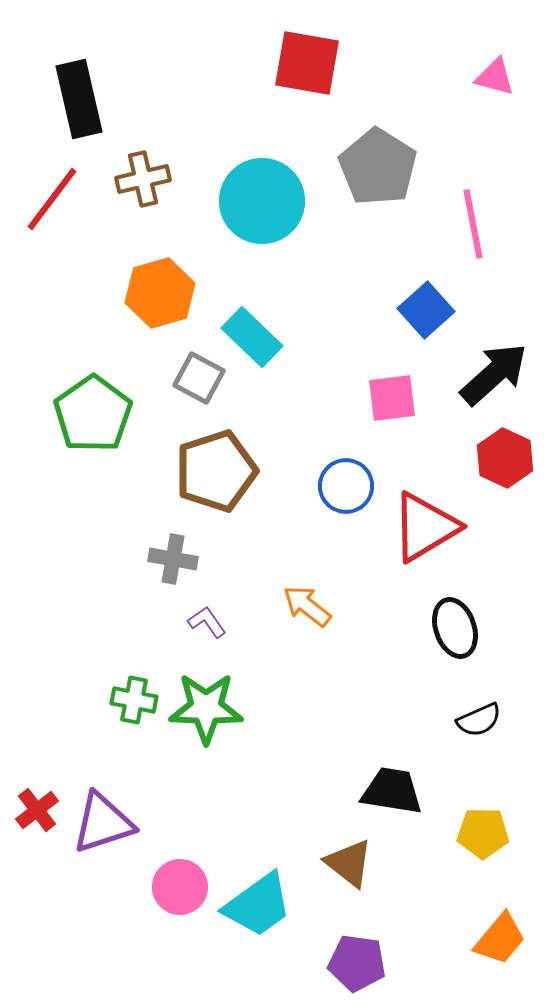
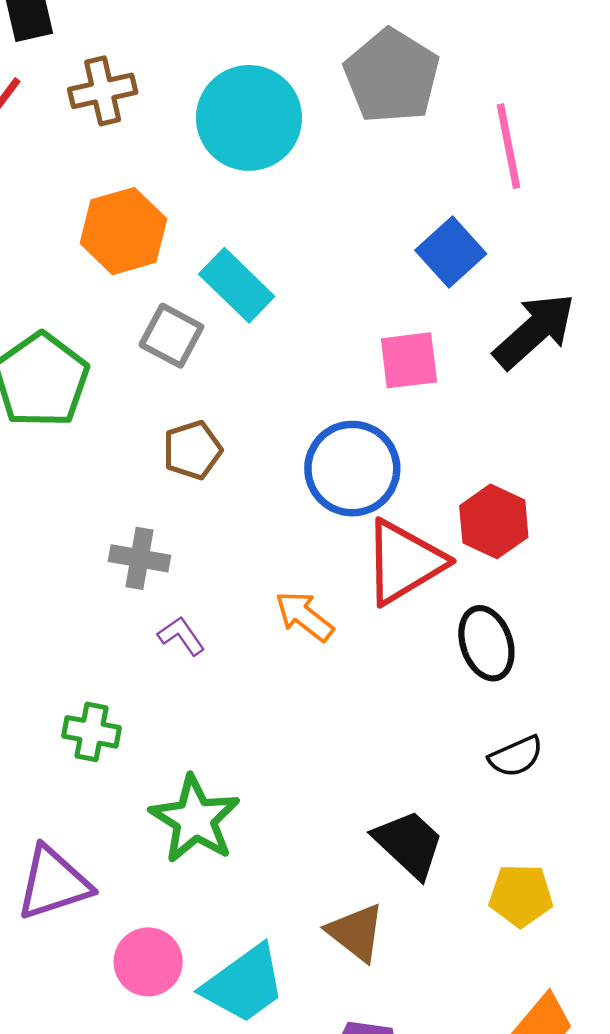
red hexagon: (505, 458) -> (494, 521), moved
brown pentagon: (216, 471) -> (192, 450), size x0.6
blue circle: (346, 486) -> (352, 469), size x1.4
red triangle: (425, 527) -> (404, 562), moved
green star: (206, 708) -> (195, 819), moved, turned 30
black trapezoid: (392, 791) -> (409, 844), turned 34

